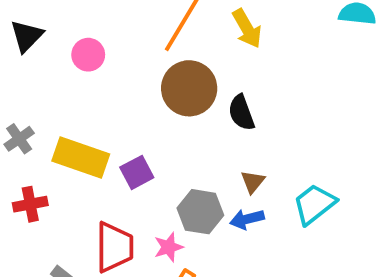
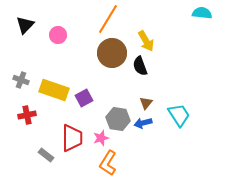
yellow arrow: (247, 29) -> (146, 41), moved
gray cross: (19, 139) -> (21, 80), turned -35
cyan trapezoid: (314, 204) -> (179, 115), turned 95

